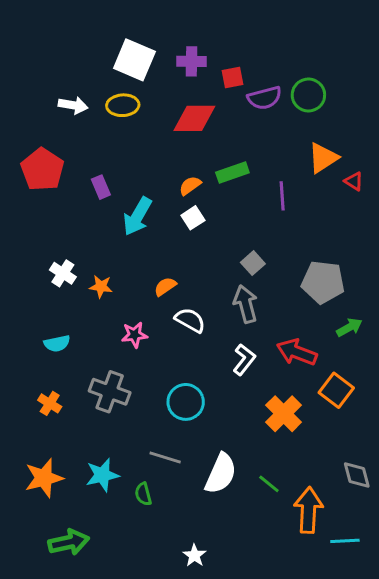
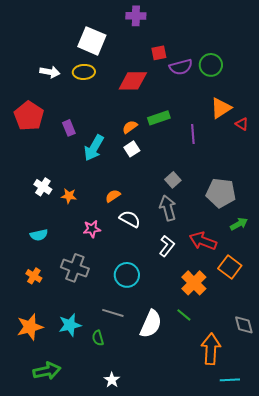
purple cross: (191, 61) -> (136, 16), moved
green line: (269, 484) -> (184, 315), moved
cyan line: (345, 541) -> (230, 380), moved
white star: (194, 555) -> (112, 380), moved

